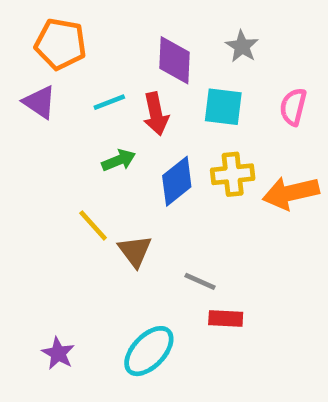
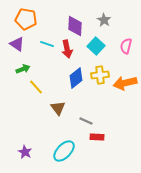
cyan line: (109, 102) -> (47, 44), turned 40
cyan square: (223, 107) -> (96, 46), turned 36
green arrow: (119, 160) -> (23, 69), moved
yellow line: (93, 225) -> (36, 87), moved

